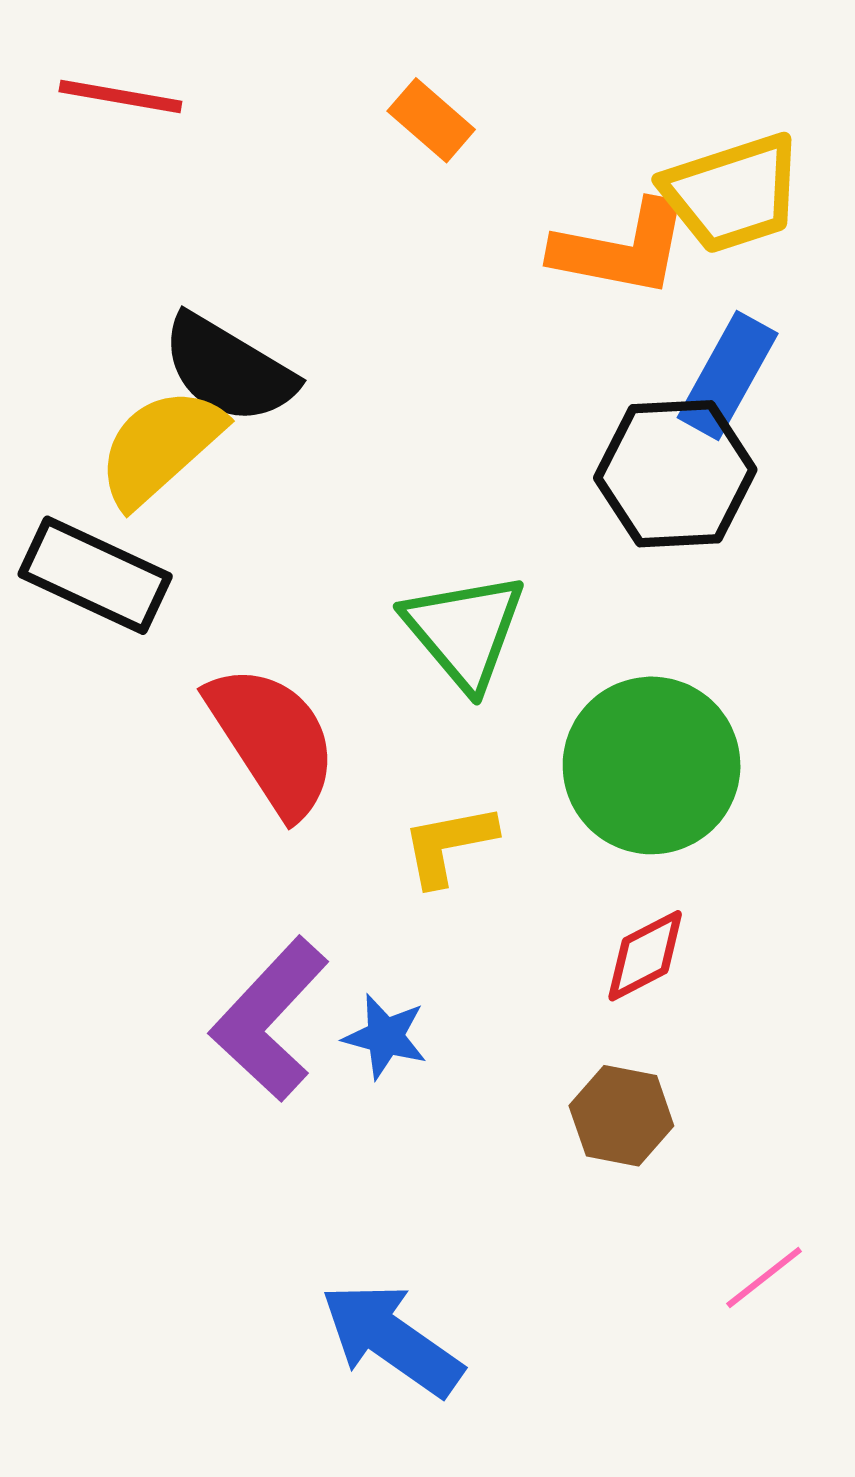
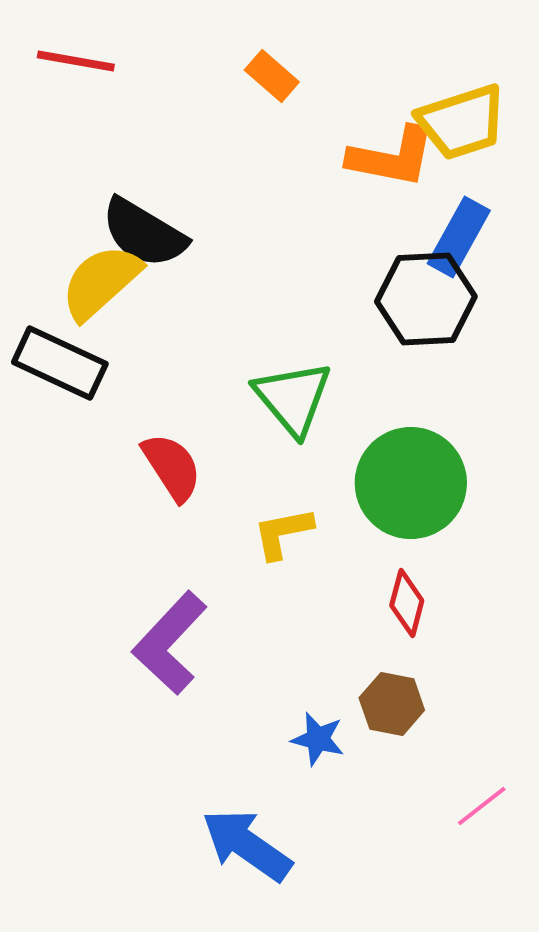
red semicircle: (273, 740) -> (172, 467), size x0.7
red diamond: (645, 956) -> (407, 603), turned -48
blue star: (385, 1037) -> (318, 739), moved

